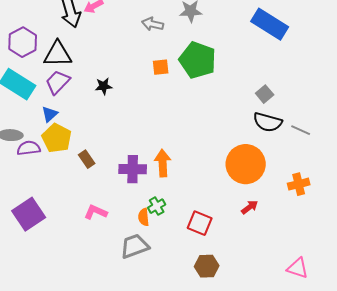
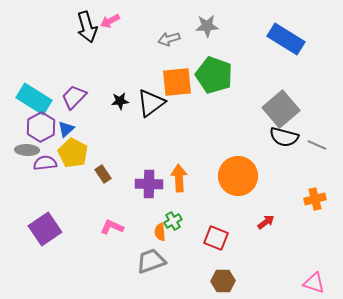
gray arrow: (153, 24) -> (169, 39), turned -30
purple hexagon: (23, 42) -> (41, 127), moved
black triangle: (58, 54) -> (151, 103), moved, turned -36
orange square: (161, 67) -> (177, 82), size x1.8
gray square: (265, 94) -> (281, 109), size x2.0
orange circle: (246, 164) -> (238, 176), moved

